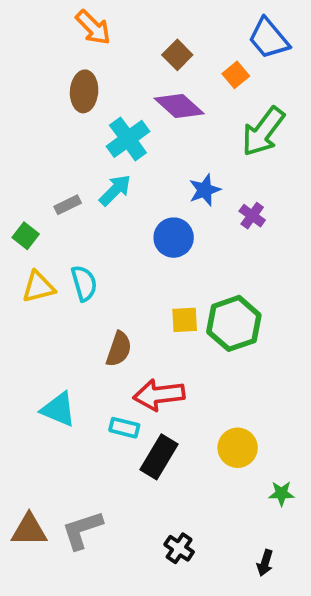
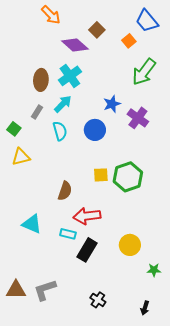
brown ellipse: (84, 91) -> (41, 80), moved
purple diamond: (179, 106) -> (75, 45), moved
gray rectangle: (68, 205) -> (37, 112), turned -32
purple cross: (252, 216) -> (138, 118), size x1.5
cyan semicircle: (84, 283) -> (60, 131), moved

